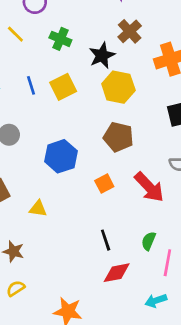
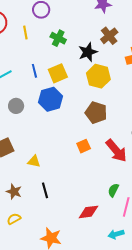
yellow line: (15, 34) -> (25, 33), turned 32
blue hexagon: (61, 156) -> (51, 99), moved
black line: (106, 240) -> (45, 190), moved

